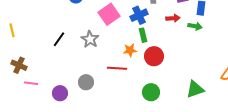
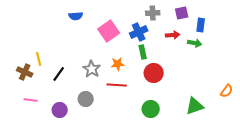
yellow line: (12, 30) -> (39, 59), moved
black line: (59, 39) -> (59, 74), moved
gray star: (90, 39) -> (92, 69), moved
orange star: (130, 50) -> (118, 64), moved
brown cross: (19, 65) -> (25, 72), moved

